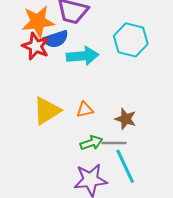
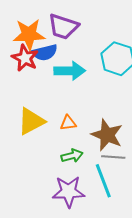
brown star: (126, 119) -> (107, 135), size x1.5
gray line: (114, 143) -> (113, 157), moved

